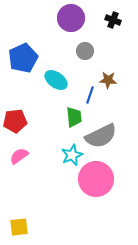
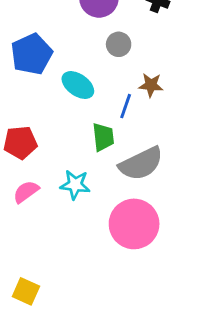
cyan star: (72, 155) -> (75, 185), moved, turned 30
yellow square: (19, 227) -> (26, 291), turned 30

